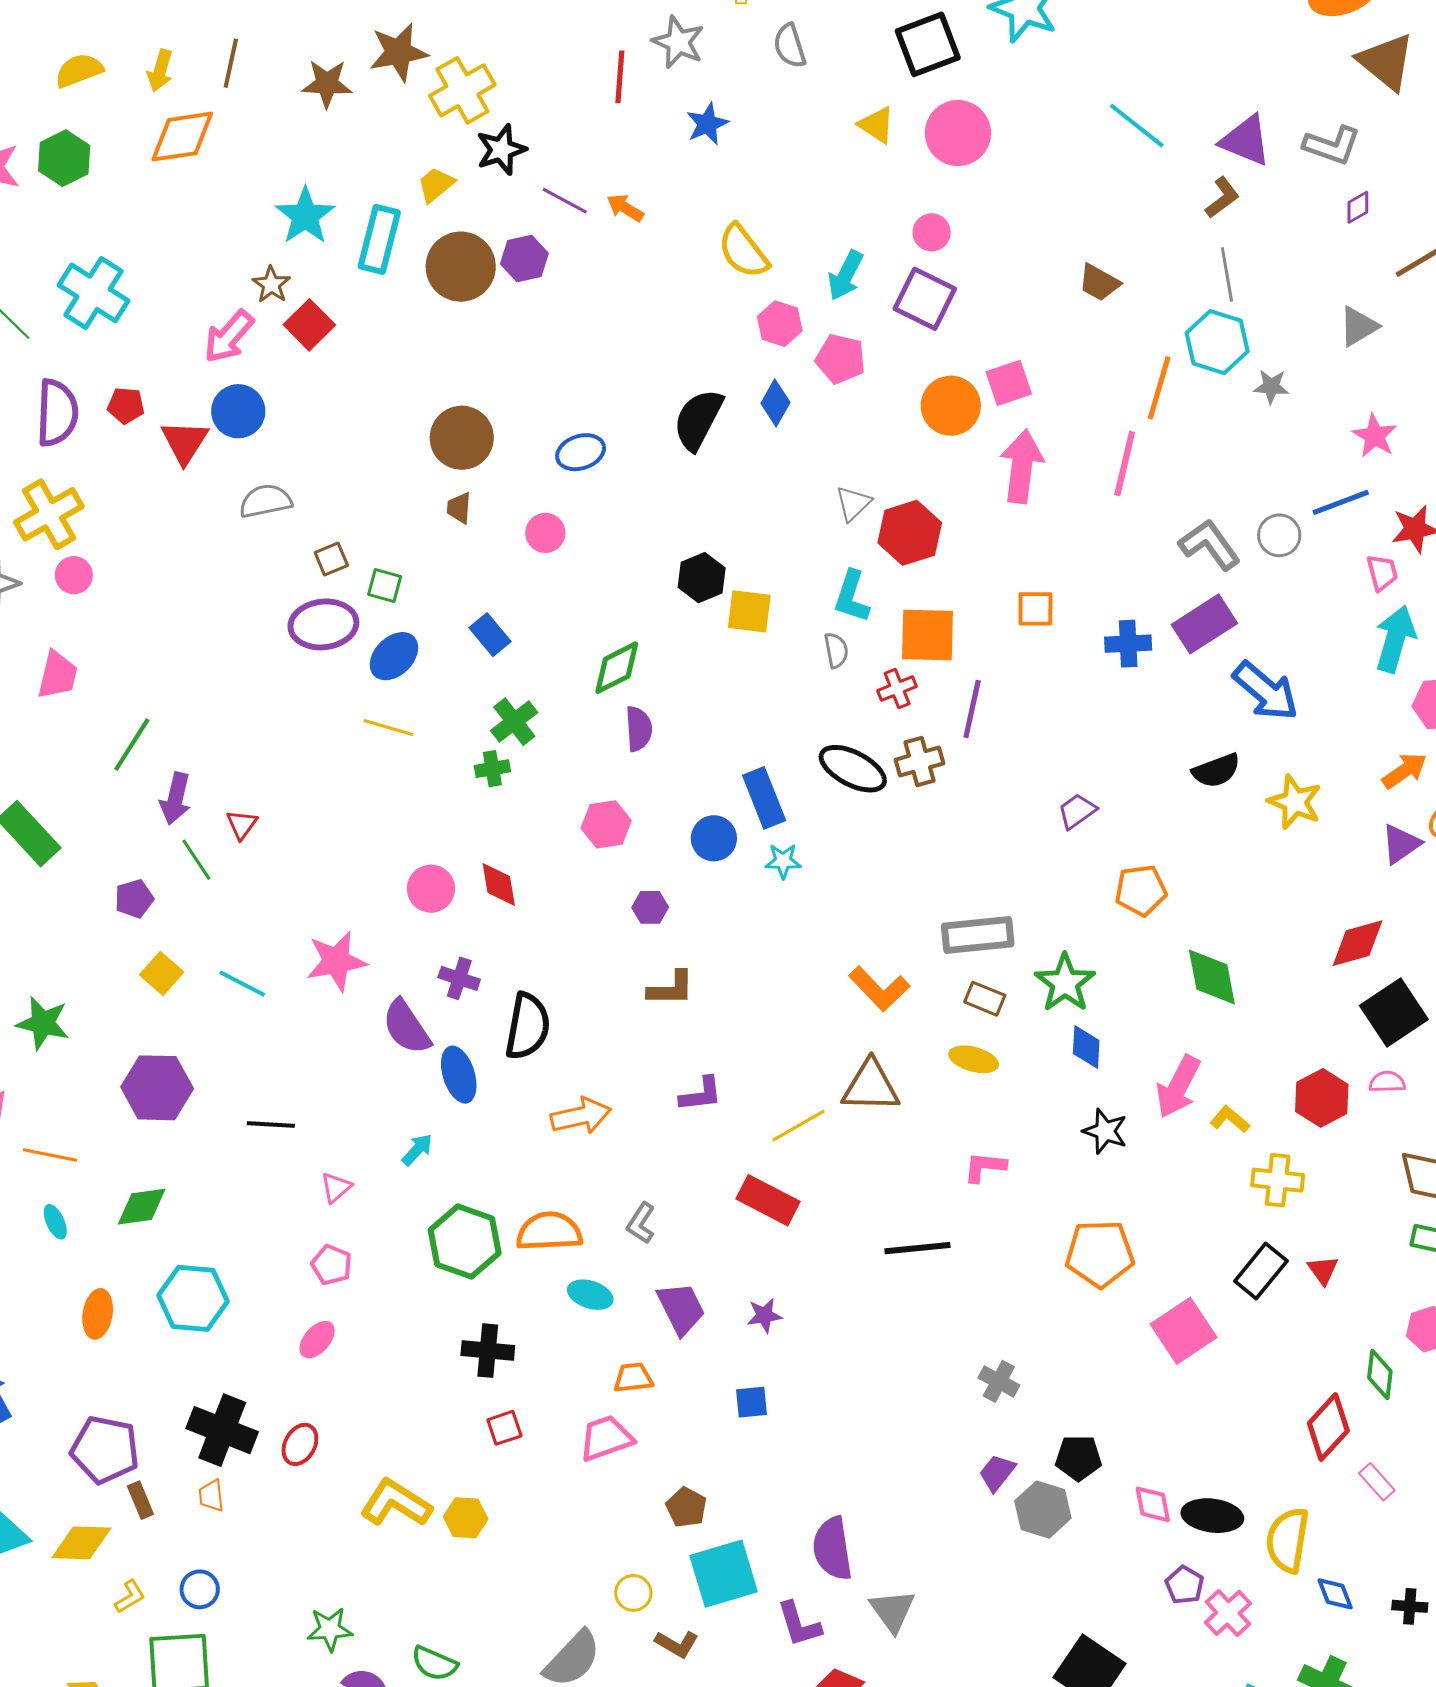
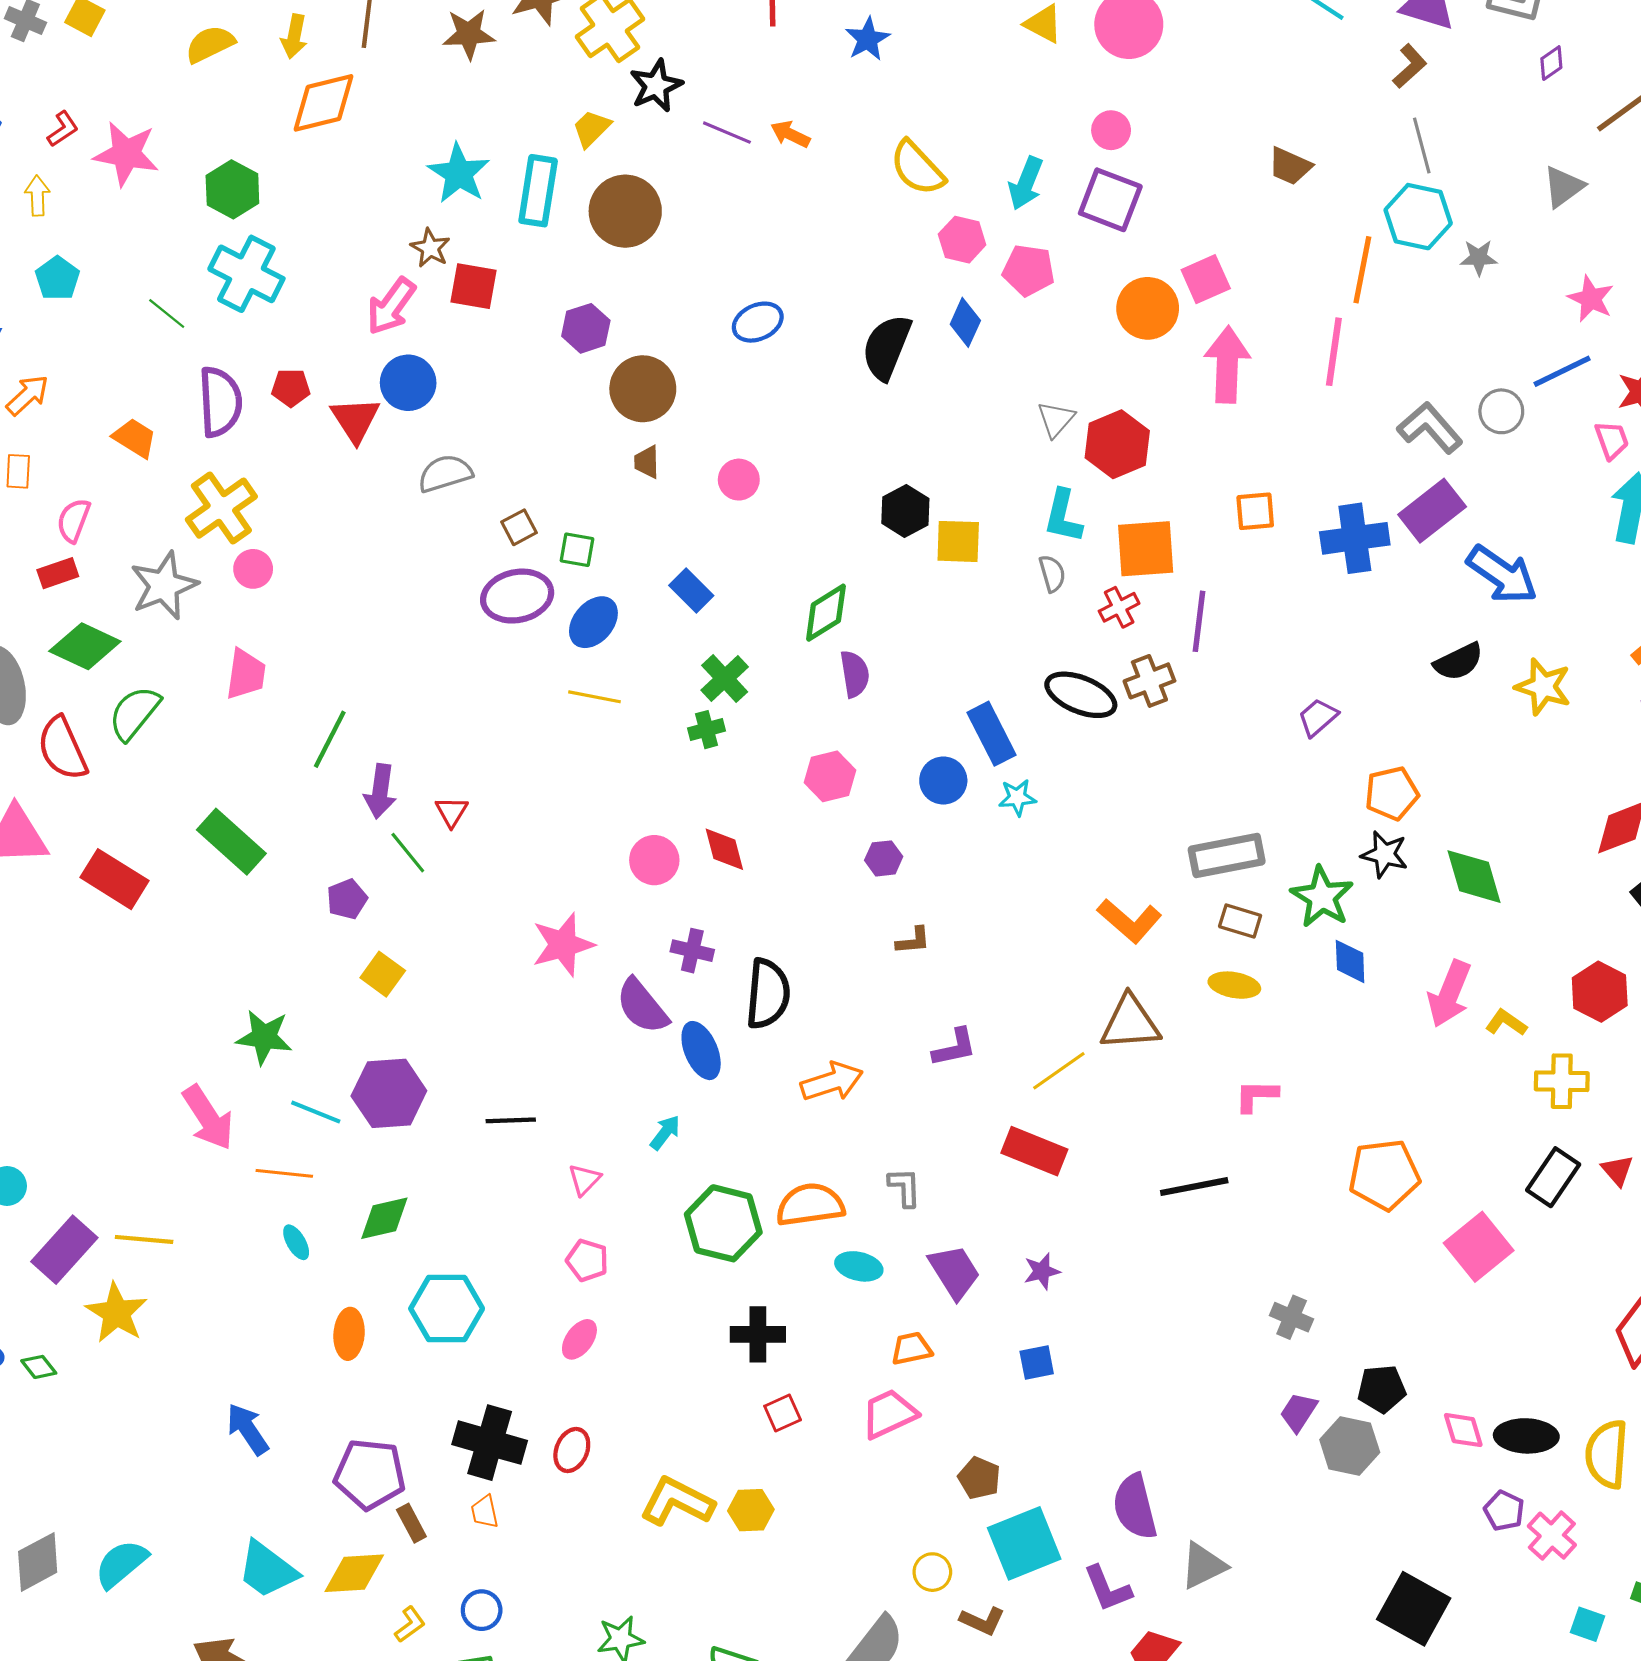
green hexagon: (64, 158) -> (232, 189), moved
purple hexagon: (524, 259) -> (586, 328), moved
red square: (309, 325) -> (474, 286), turned -30
blue ellipse: (581, 452) -> (758, 322), moved
blue cross: (1128, 644) -> (1355, 538), size x1.4
cyan line: (242, 984) -> (316, 1112), moved
brown L-shape: (671, 988) -> (913, 941), size x0.7
black star: (1105, 1131) -> (1385, 854), moved
gray L-shape: (641, 1223) -> (905, 1187), turned 150
gray triangle: (892, 1611) -> (1203, 1566), turned 45

